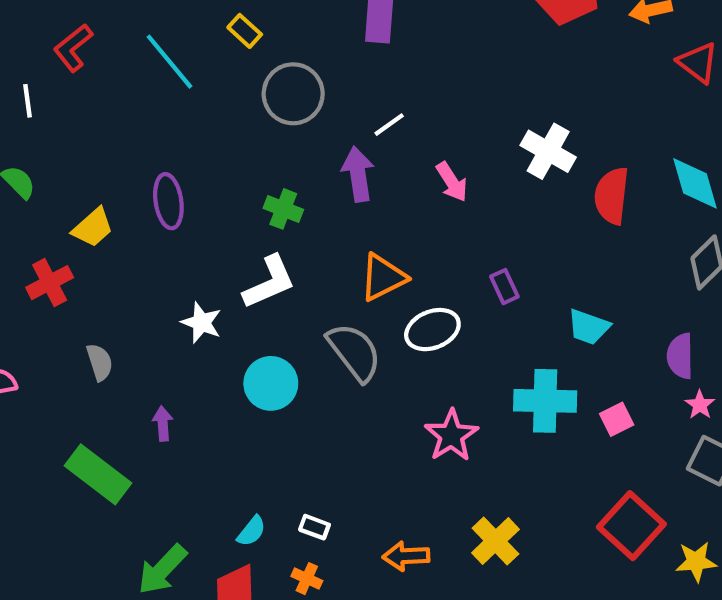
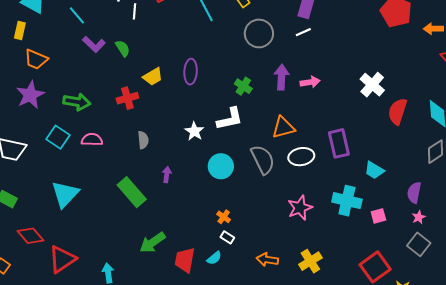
white line: (389, 125) -> (303, 32), moved
pink arrow: (452, 182) -> (310, 82), moved, turned -78
purple rectangle: (504, 287) -> (339, 143), size x1.8
cyan semicircle: (251, 531) -> (214, 258), moved
orange cross: (307, 579) -> (224, 217), moved

